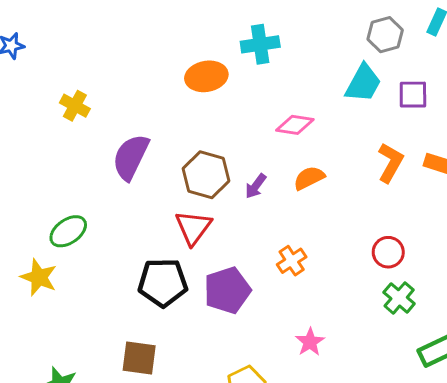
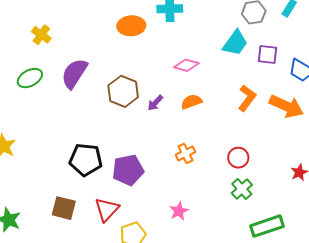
red triangle: (193, 228) -> (107, 209), moved
green ellipse: (68, 231) -> (30, 78), moved
orange cross: (292, 261) -> (185, 153), moved

